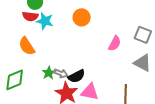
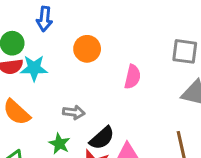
pink semicircle: (115, 43) -> (133, 77), moved
gray arrow: (61, 73) -> (74, 112), moved

